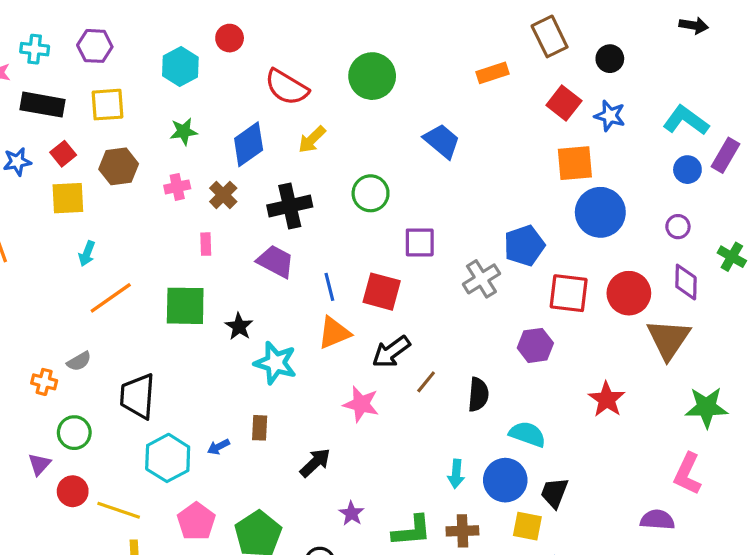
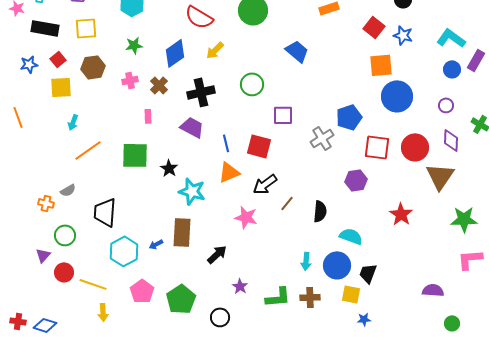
brown rectangle: (260, 428) -> (182, 232), size x1.8
pink L-shape: (687, 474) -> (470, 259), moved, turned 60

